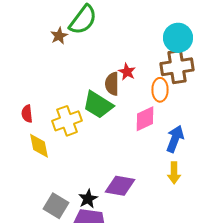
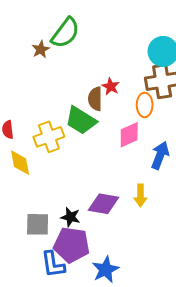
yellow arrow: (174, 173) -> (140, 195), moved
black star: (88, 199) -> (71, 217), turned -30
gray square: (56, 206) -> (38, 224), turned -30

